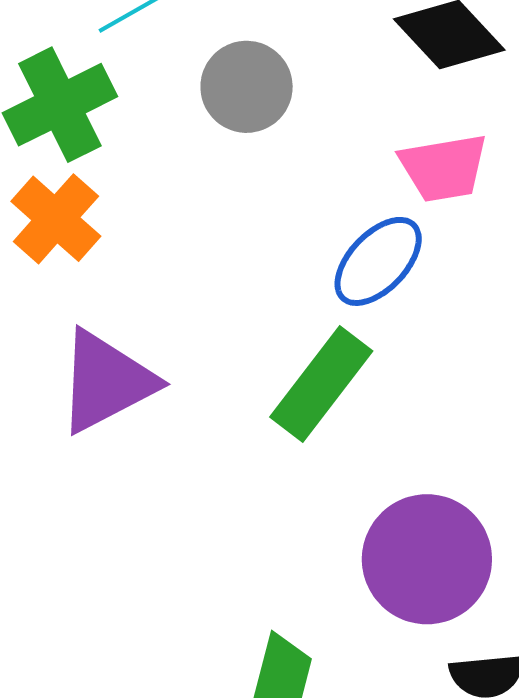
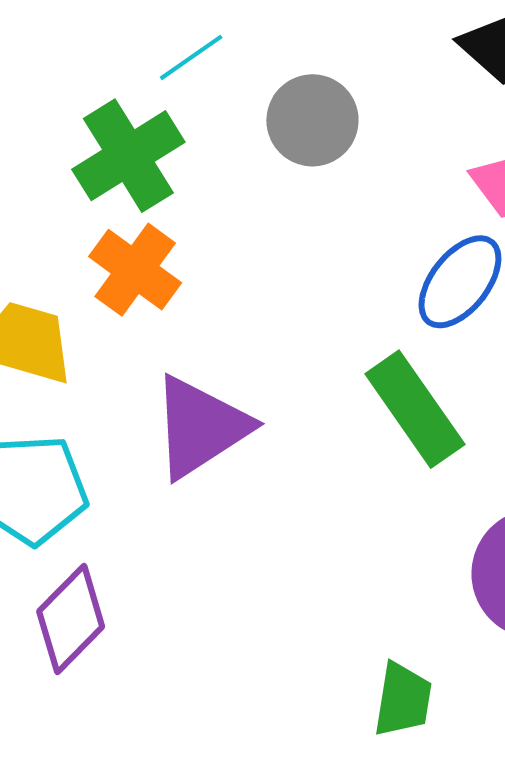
green rectangle: (321, 384) -> (415, 409), turned -67

